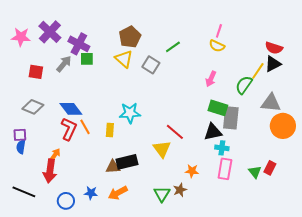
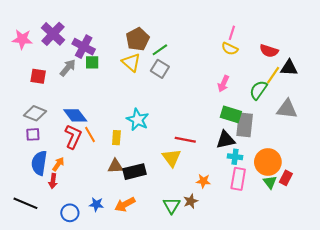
green line: (173, 47) -> (160, 50), moved
red semicircle: (274, 48) -> (269, 51), moved
black triangle: (273, 64) -> (289, 68), turned 30
cyan star: (130, 113) -> (138, 120), turned 30
orange circle: (283, 126) -> (268, 162), moved
red line: (175, 132) -> (185, 140), turned -30
purple square: (20, 135) -> (33, 134), moved
blue semicircle: (21, 147) -> (39, 163), moved, size x1.6
brown triangle: (113, 167) -> (115, 166), moved
red arrow: (50, 171) -> (53, 181), size x0.6

